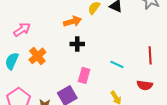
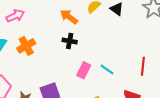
orange arrow: (72, 21) -> (69, 17), turned -138
pink rectangle: (84, 75) -> (84, 70), moved

